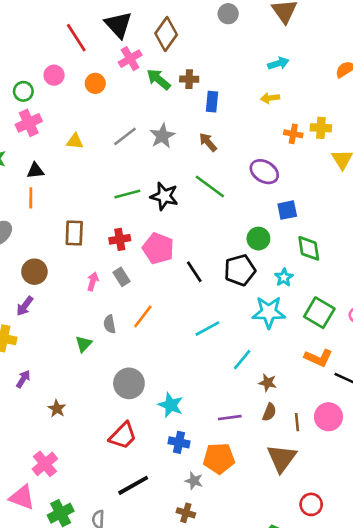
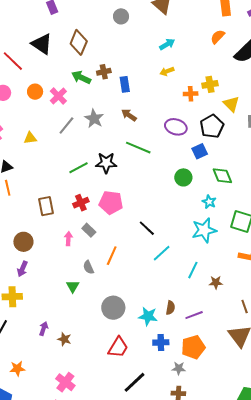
pink cross: (130, 59) -> (58, 96), moved
black pentagon: (240, 270) -> (212, 126), moved
black line: (194, 272) -> (147, 228), moved
purple arrow: (23, 379) -> (44, 329), moved
brown semicircle: (269, 412) -> (170, 308), moved

